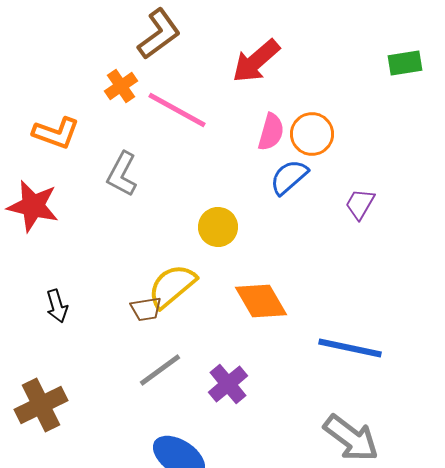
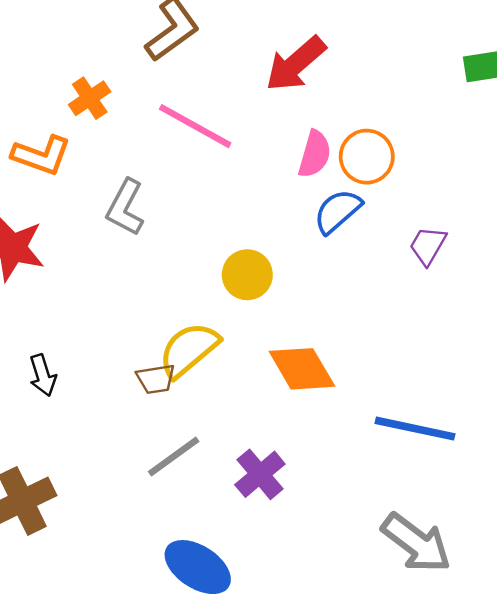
orange cross: (121, 86) -> (90, 98), moved

